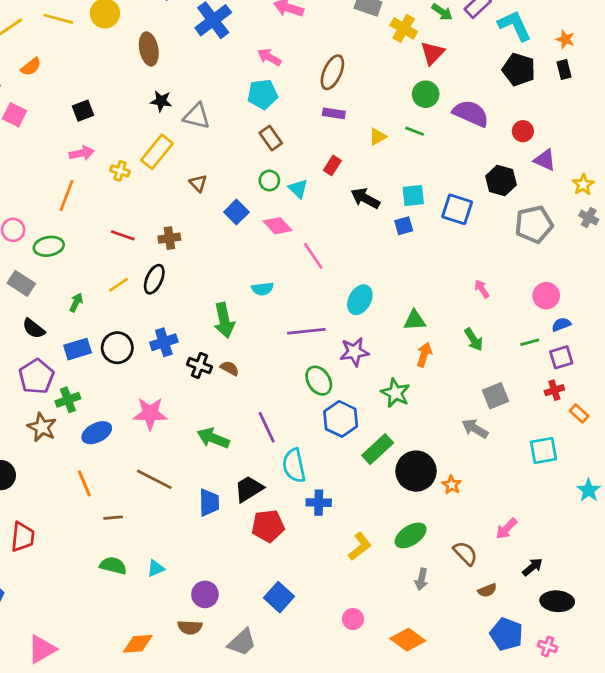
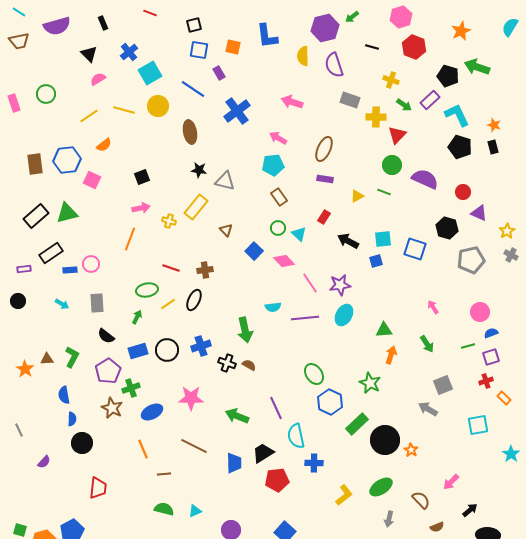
yellow cross: (404, 28) -> (376, 117), turned -30
green ellipse: (49, 246) -> (147, 290), moved
gray rectangle: (21, 283) -> (97, 303), turned 54
purple line: (306, 331) -> (305, 318), moved
purple star: (354, 352) -> (340, 285), moved

